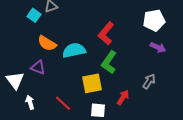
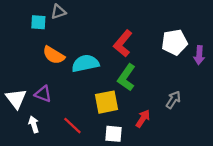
cyan square: (34, 15) -> (38, 22), turned -32
white pentagon: (154, 20) -> (175, 42), moved
purple arrow: (158, 47) -> (199, 55), moved, turned 70
purple triangle: (38, 67) -> (43, 94), moved

